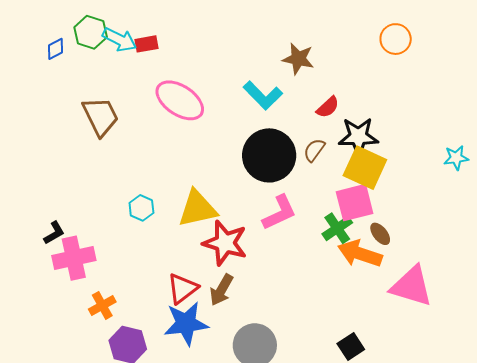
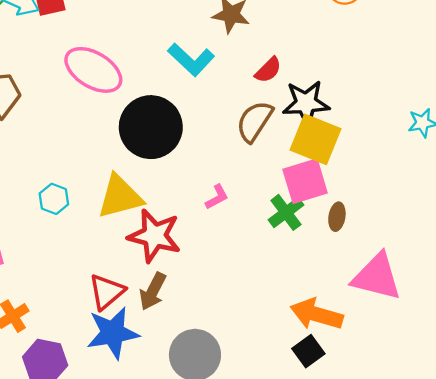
brown semicircle: (314, 150) -> (255, 121), size x1.5
black circle: (269, 155) -> (151, 127), moved
pink L-shape: (279, 213) -> (217, 197), size x0.6
brown ellipse: (380, 234) -> (337, 217), turned 50
orange arrow: (360, 254) -> (317, 314), moved

